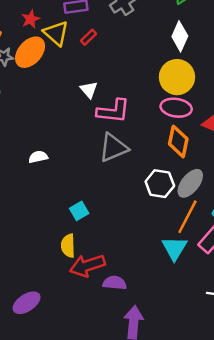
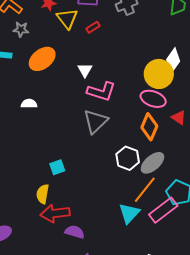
white diamond: (180, 36) -> (173, 60), moved
orange ellipse: (30, 52) -> (42, 59), moved
gray triangle: (113, 148) -> (96, 121), turned -32
white semicircle: (38, 157) -> (29, 104), moved

